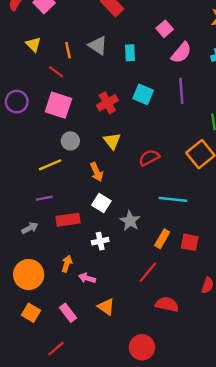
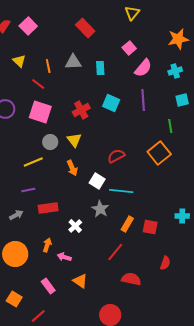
gray triangle: (98, 46) -> (73, 62), turned -36
yellow triangle: (112, 141) -> (74, 140), moved
cyan line: (173, 199) -> (121, 191), moved
white square: (101, 203) -> (97, 181), moved
white cross: (100, 241) -> (75, 226), turned -32
orange square: (31, 313) -> (14, 299), moved

